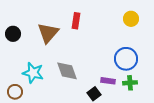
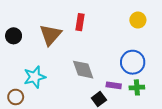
gray diamond: (67, 71) -> (83, 70), moved
cyan star: (33, 73) -> (35, 77), turned -30

